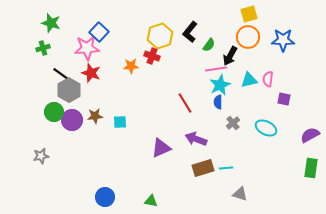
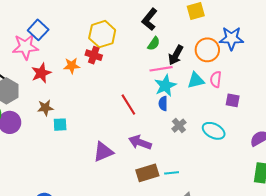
black L-shape: (190, 32) -> (149, 19), moved
orange circle: (248, 37) -> (207, 50), moved
red star: (91, 73) -> (41, 73), moved, turned 30
brown star: (95, 116) -> (45, 108), moved

